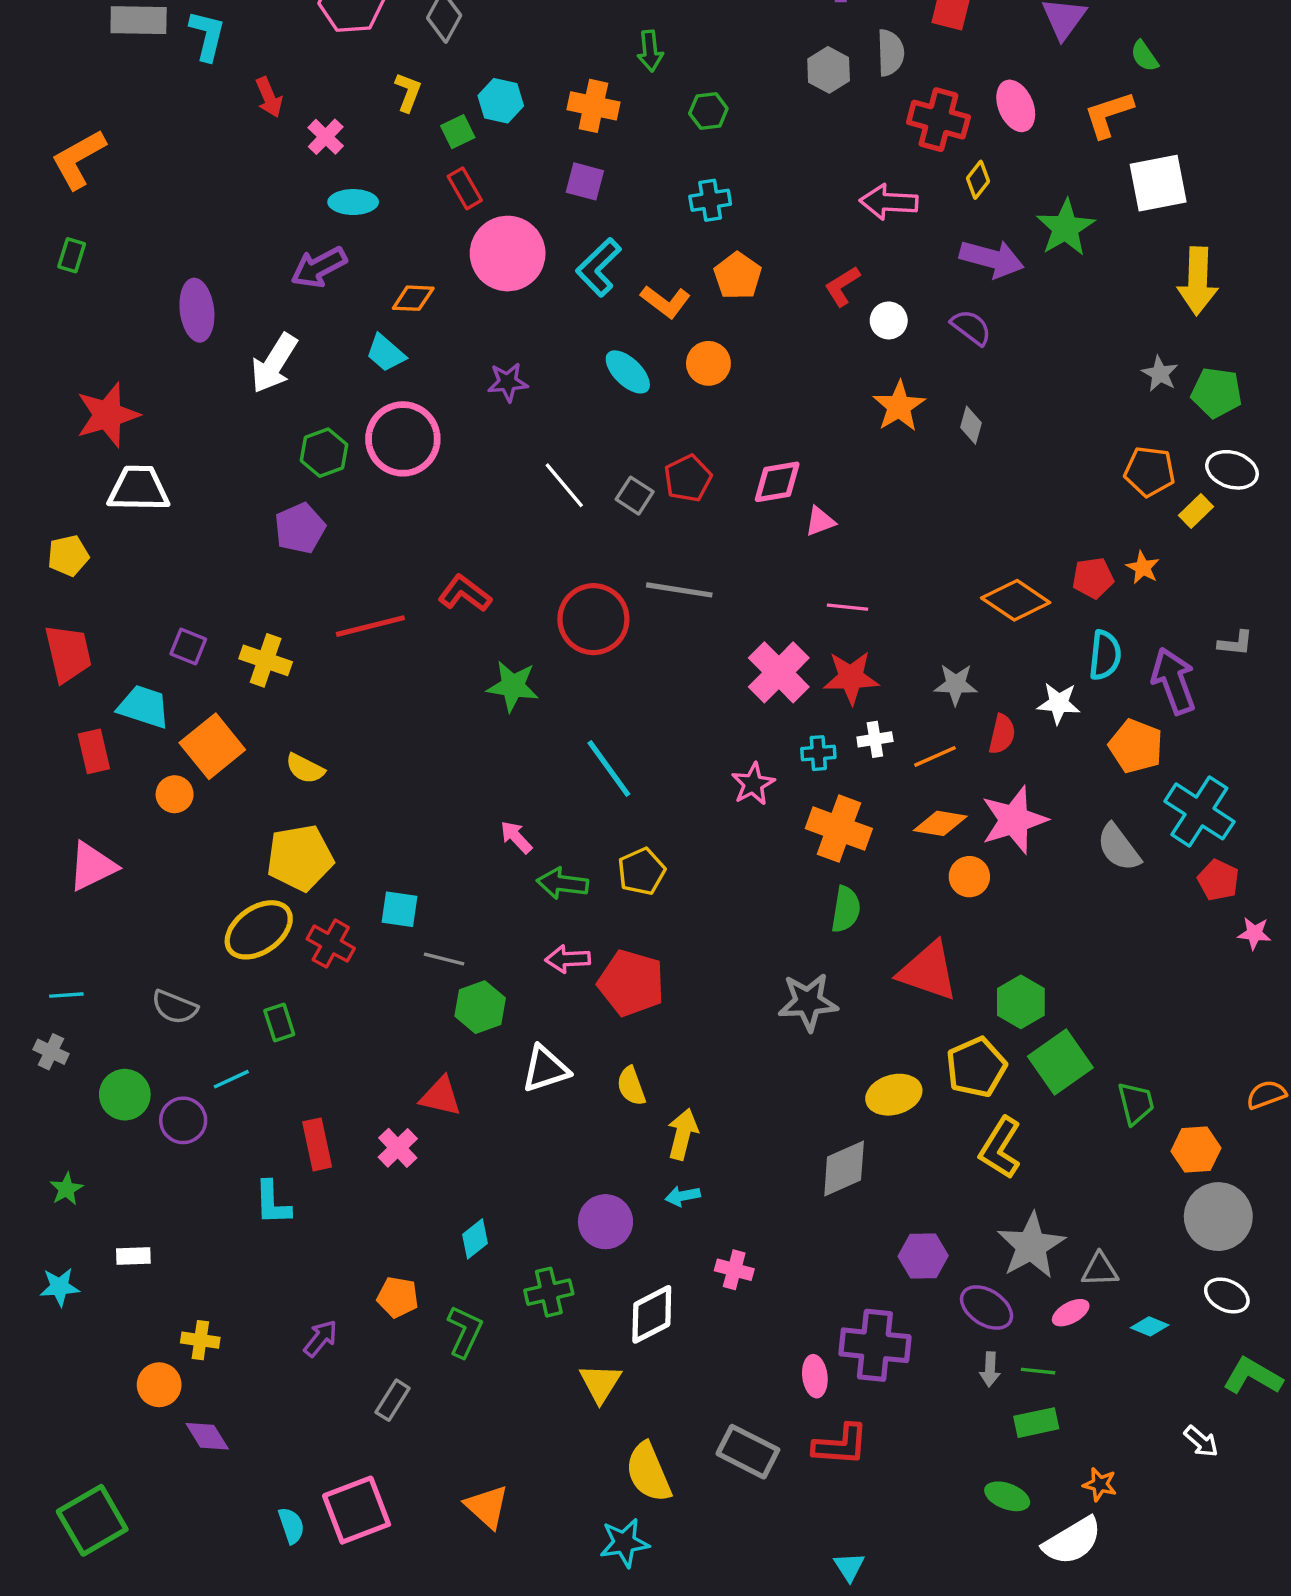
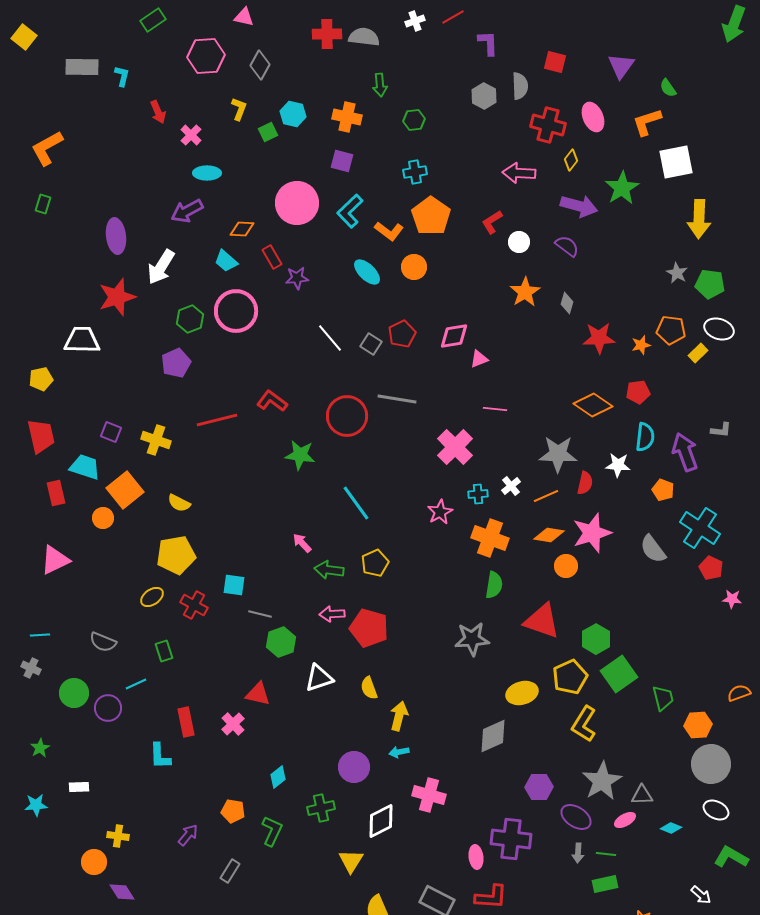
cyan L-shape: (207, 36) -> (122, 76), size x0.7
red rectangle: (465, 188) -> (272, 257), moved
orange pentagon: (738, 276) -> (431, 216), size x1.4
red star: (108, 415) -> (117, 297), moved
orange star: (1143, 568) -> (641, 345), moved, turned 30
red star: (851, 678) -> (599, 338), moved
gray star: (956, 684) -> (558, 454), size x1.5
white cross: (875, 739) -> (511, 486), turned -30
orange pentagon: (1136, 746) -> (663, 490), size x0.7
yellow ellipse: (259, 930) -> (152, 597), size x0.6
pink cross: (734, 1270) -> (429, 795), size x1.5

